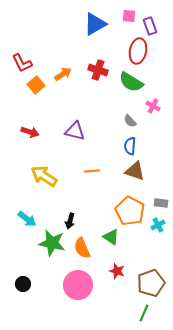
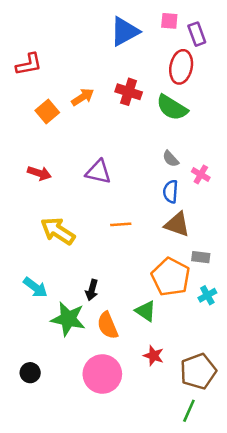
red L-shape: (22, 63) -> (29, 64), moved, turned -75
pink cross: (153, 106) -> (201, 174), moved
gray rectangle: (161, 203) -> (201, 257), moved

